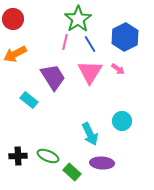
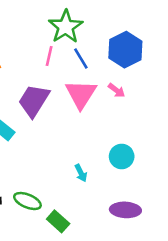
purple trapezoid: (53, 77) -> (34, 101), turned -116
cyan arrow: (90, 134) -> (81, 173), size x0.6
purple ellipse: (102, 163) -> (125, 210), moved

